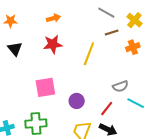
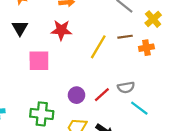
brown line: (112, 32) -> (125, 37), moved
pink square: (45, 87) -> (39, 61), moved
red line: (107, 109) -> (102, 95), moved
green cross: (36, 124) -> (42, 114), moved

